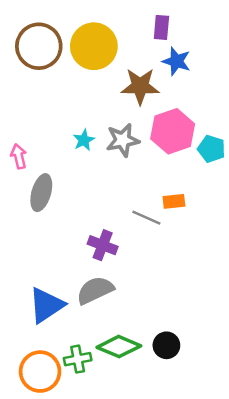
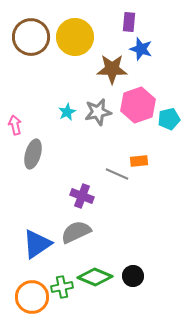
cyan pentagon: (211, 149) -> (169, 119), turned -30

